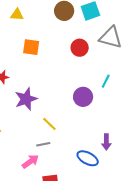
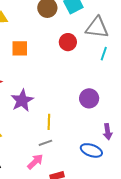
cyan line: (106, 81) -> (104, 54), moved
purple circle: (83, 97) -> (89, 98), moved
yellow line: (49, 124) -> (49, 122), turned 56

